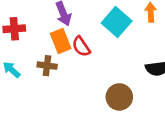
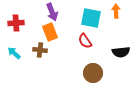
cyan square: (117, 22) -> (91, 18), turned -30
red semicircle: (81, 46) -> (85, 41), moved

